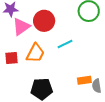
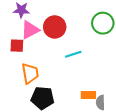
orange trapezoid: (35, 53) -> (30, 73), moved, turned -45
red square: (11, 58) -> (17, 46), moved

